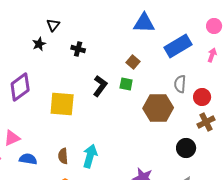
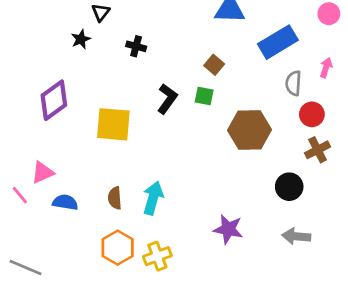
pink arrow: (212, 55) -> (326, 68), moved
gray semicircle: (180, 84) -> (293, 83), moved

